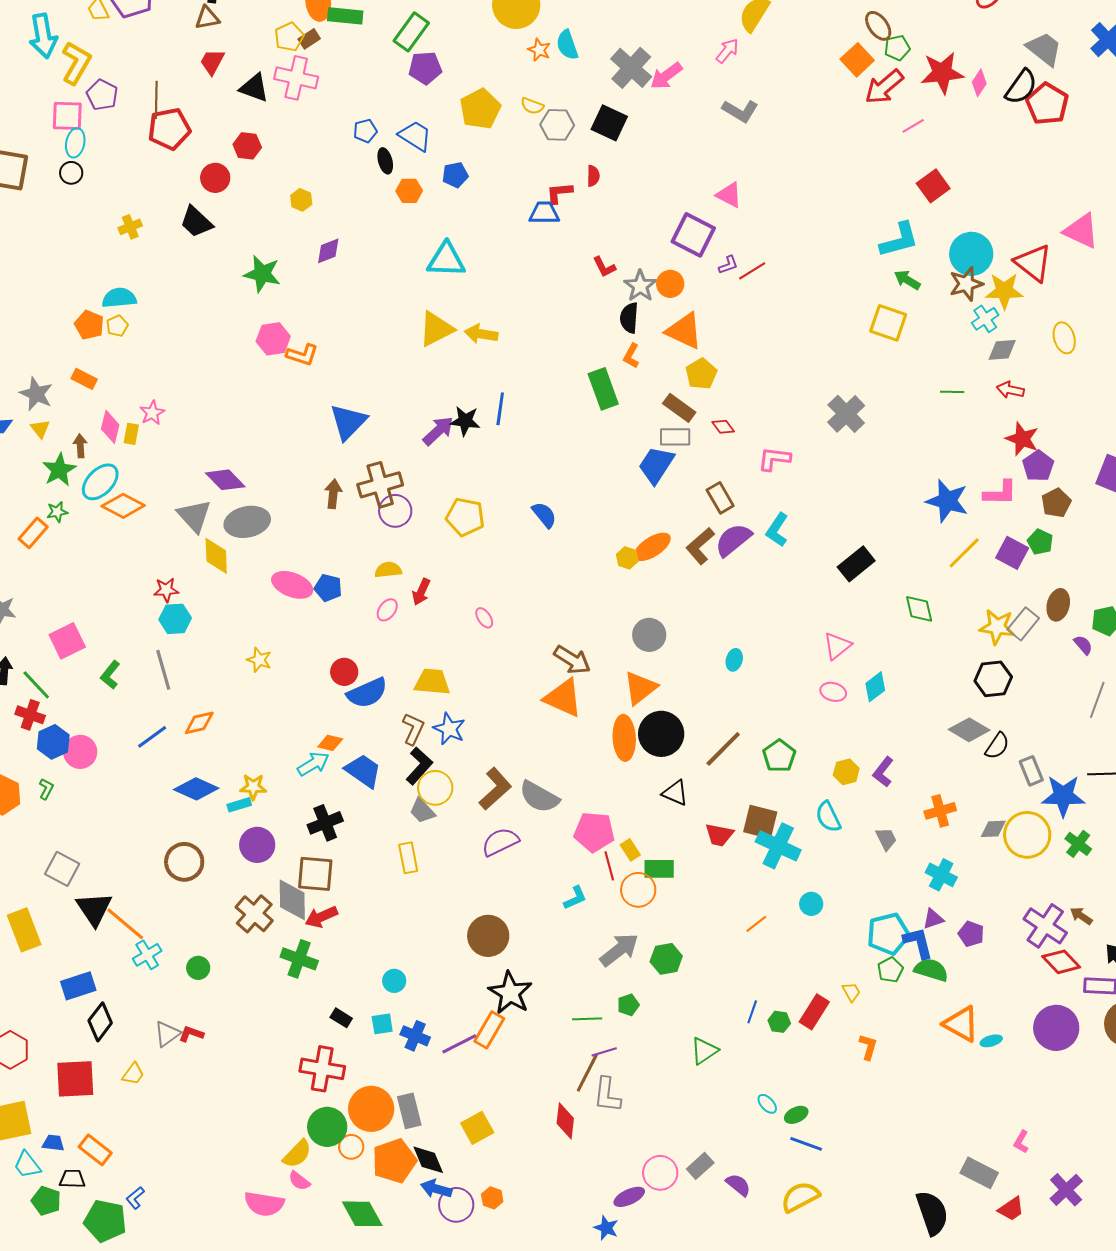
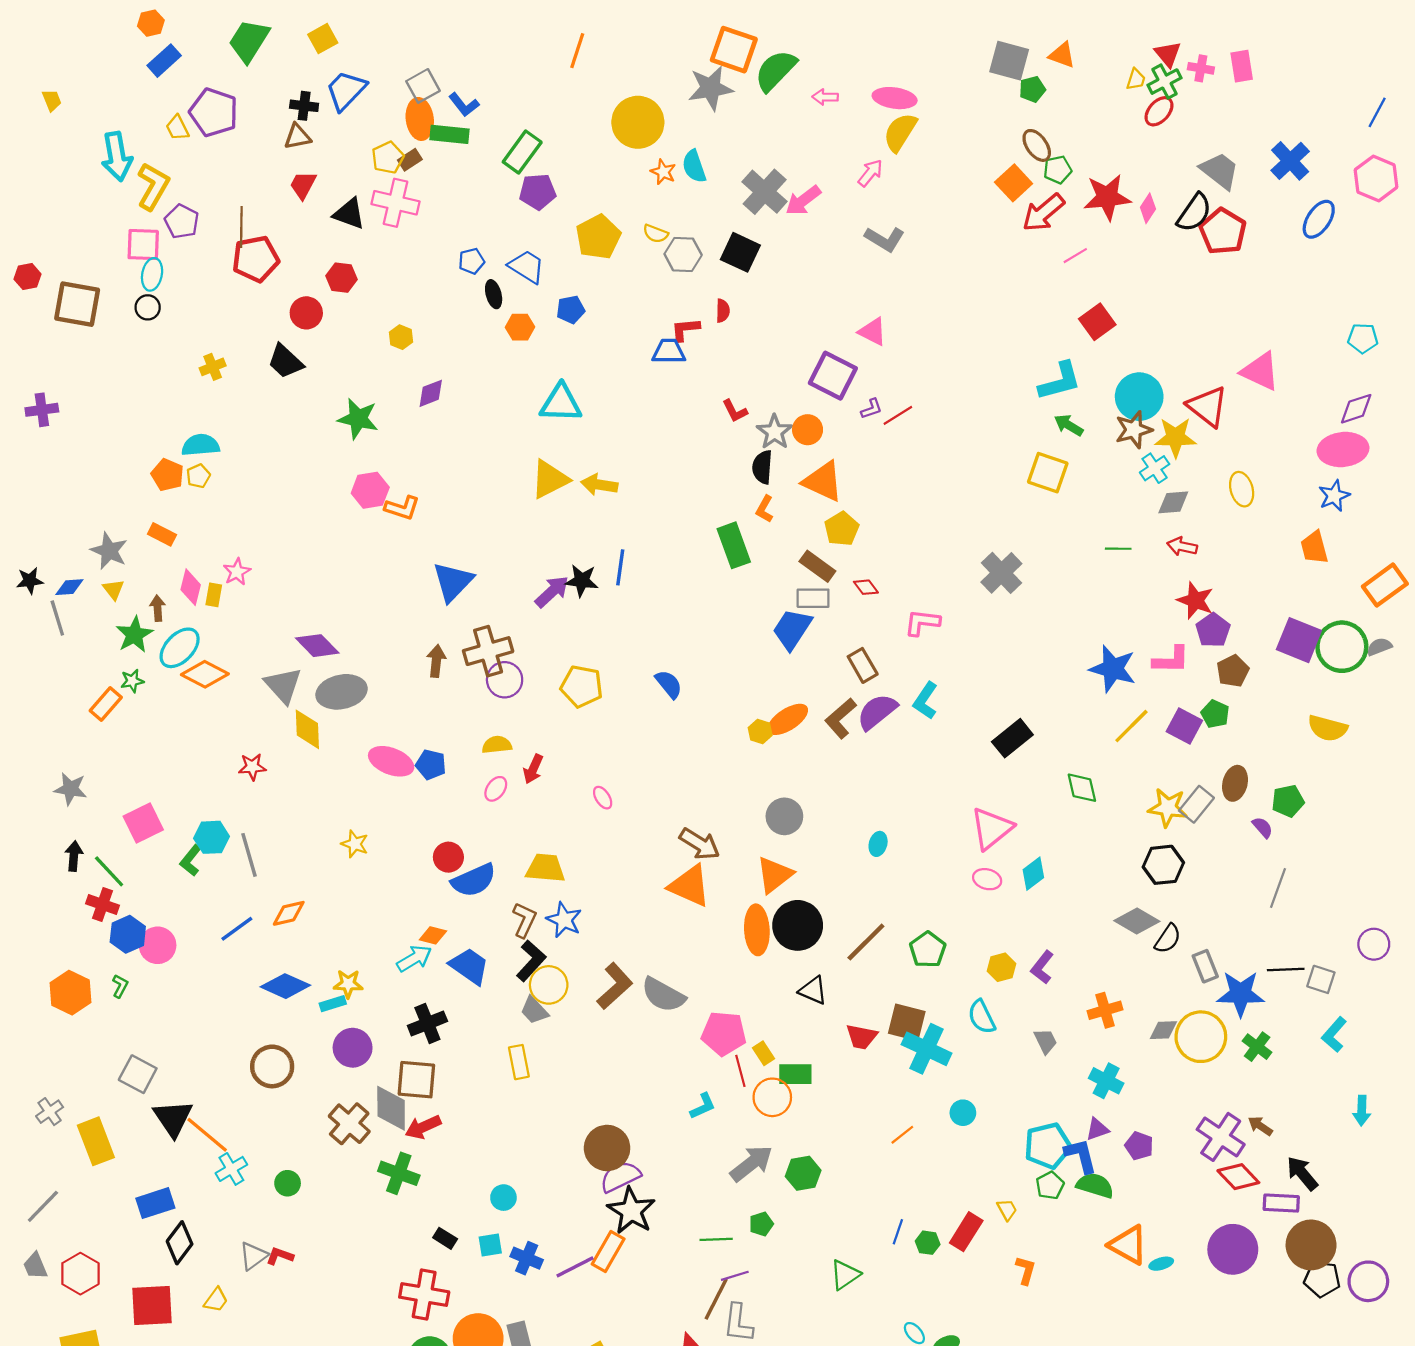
cyan hexagon: (175, 619) -> (212, 837), moved
pink triangle: (837, 646) -> (992, 828), size x1.4
purple semicircle: (500, 842) -> (620, 1177), moved

